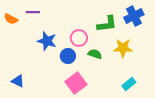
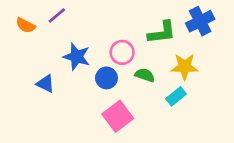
purple line: (33, 12) -> (57, 15), turned -40
blue triangle: (18, 81) -> (45, 84), moved
cyan rectangle: (129, 84) -> (176, 96), moved

